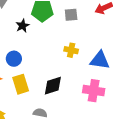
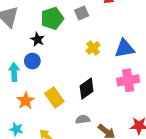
yellow cross: (71, 50) -> (93, 48), turned -32
blue circle: (14, 59) -> (32, 61), moved

